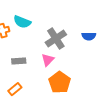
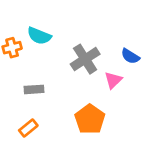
blue semicircle: (89, 36) -> (130, 56), turned 32
pink triangle: (48, 60) -> (113, 80), moved

